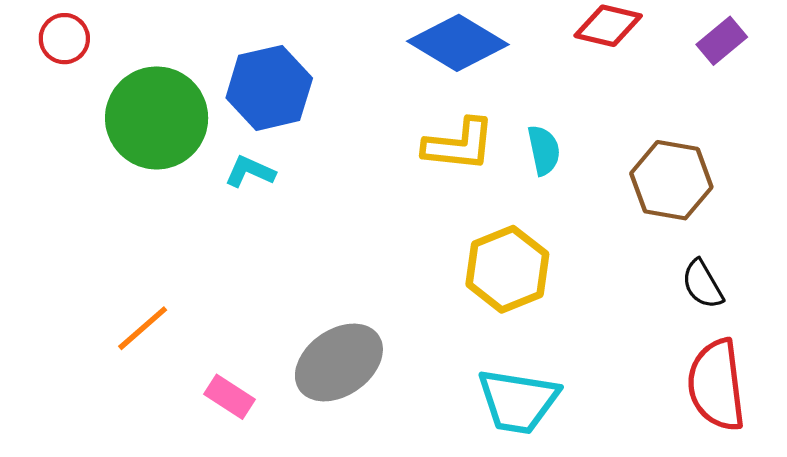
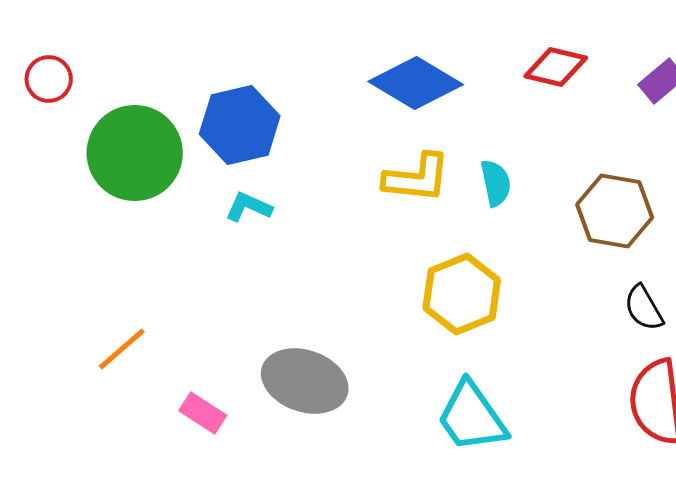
cyan L-shape: (250, 172) -> (249, 207), moved
gray ellipse: (339, 362) -> (305, 381), turned 54
cyan trapezoid: (518, 401) -> (472, 417), turned 46

